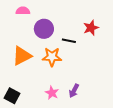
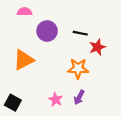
red star: (91, 28) -> (97, 47), moved
black line: (69, 41) -> (80, 33), moved
orange star: (52, 57) -> (78, 68), moved

